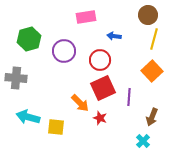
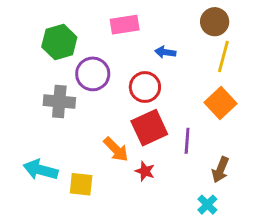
green hexagon: (29, 39) -> (59, 42), moved
gray cross: (16, 78) -> (59, 102), moved

